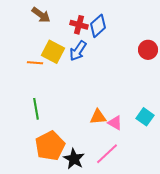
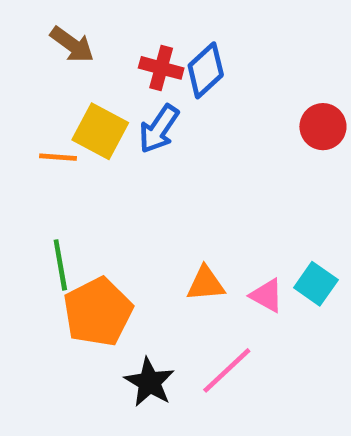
pink triangle: (115, 123) -> (267, 295), moved
orange pentagon: (50, 146) -> (98, 312), moved

